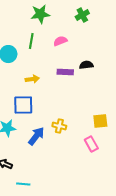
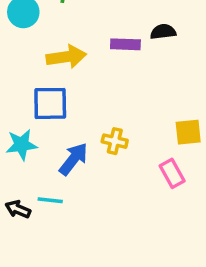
yellow arrow: (32, 79) -> (66, 57), size x1.5
cyan line: (23, 184) -> (50, 200), moved

